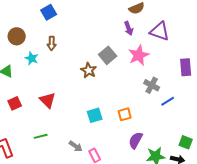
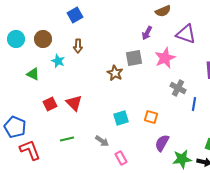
purple arrow: (129, 28) -> (147, 33), moved, turned 48
gray square: (108, 55) -> (134, 58), turned 30
blue line: (168, 101) -> (194, 104), turned -48
red square: (15, 103) -> (50, 104), moved
orange square: (125, 114) -> (151, 117), turned 32
gray arrow: (76, 146) -> (102, 141), moved

